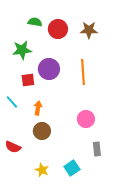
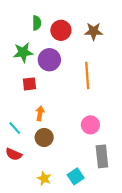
green semicircle: (35, 22) -> (37, 23), turned 80
purple circle: (49, 69) -> (49, 60), moved
cyan line: (12, 102) -> (15, 128), moved
gray rectangle: (97, 149) -> (102, 156), size x1.5

